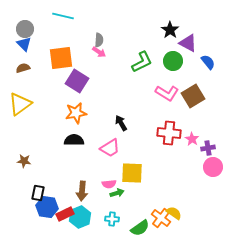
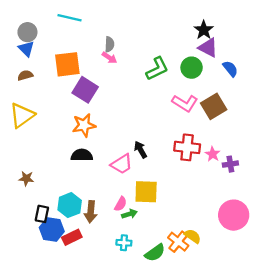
black star: (170, 30) -> (204, 30), moved
black arrow: (121, 123) -> (141, 150), moved
pink circle: (213, 167) -> (234, 215), moved, size x1.4
pink semicircle: (109, 184) -> (121, 204), turned -56
cyan hexagon: (80, 217) -> (70, 205), moved

